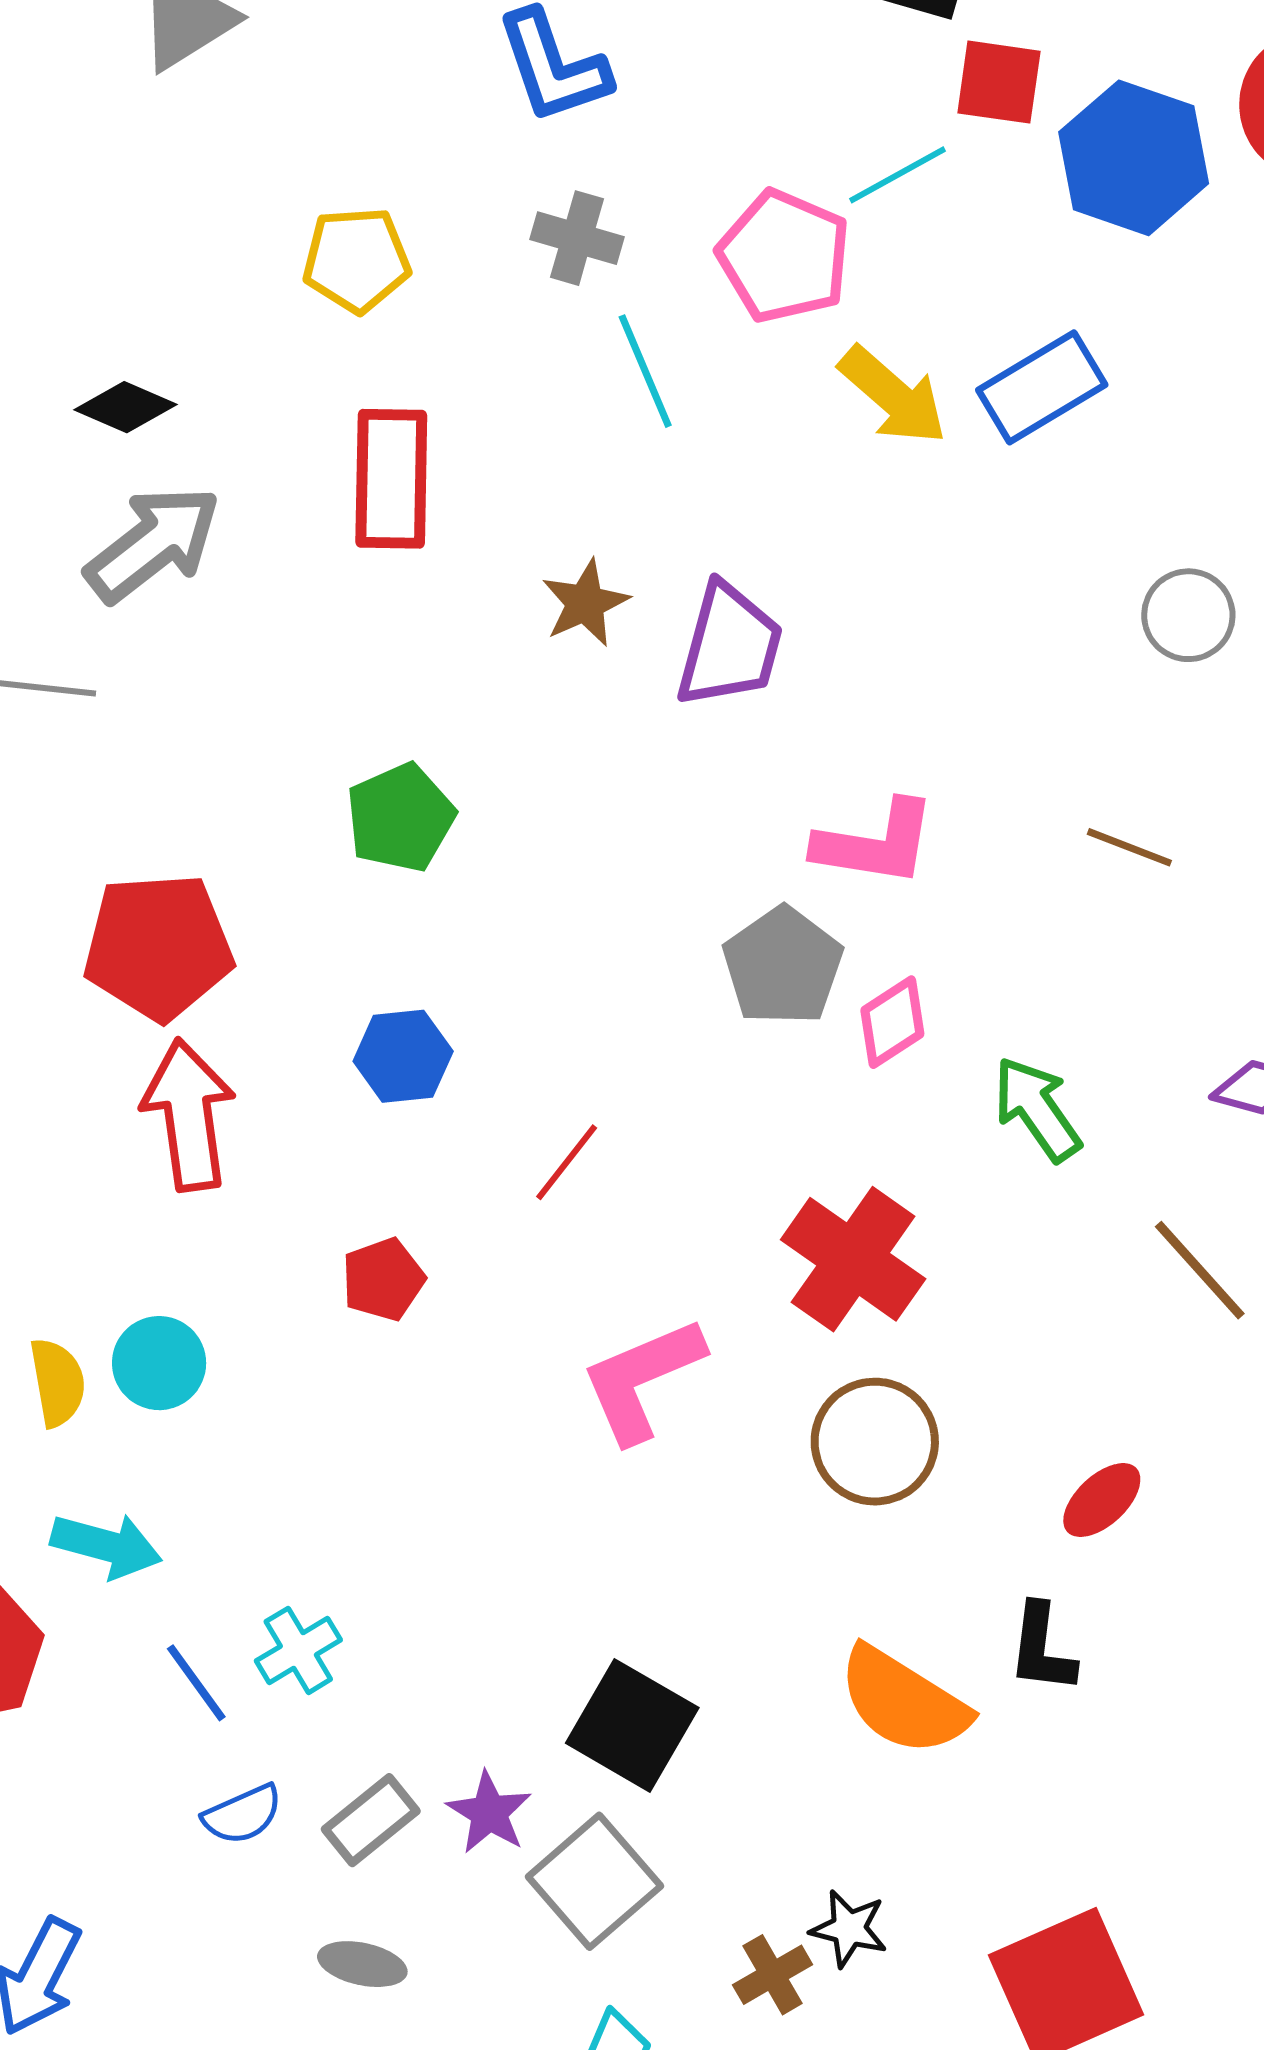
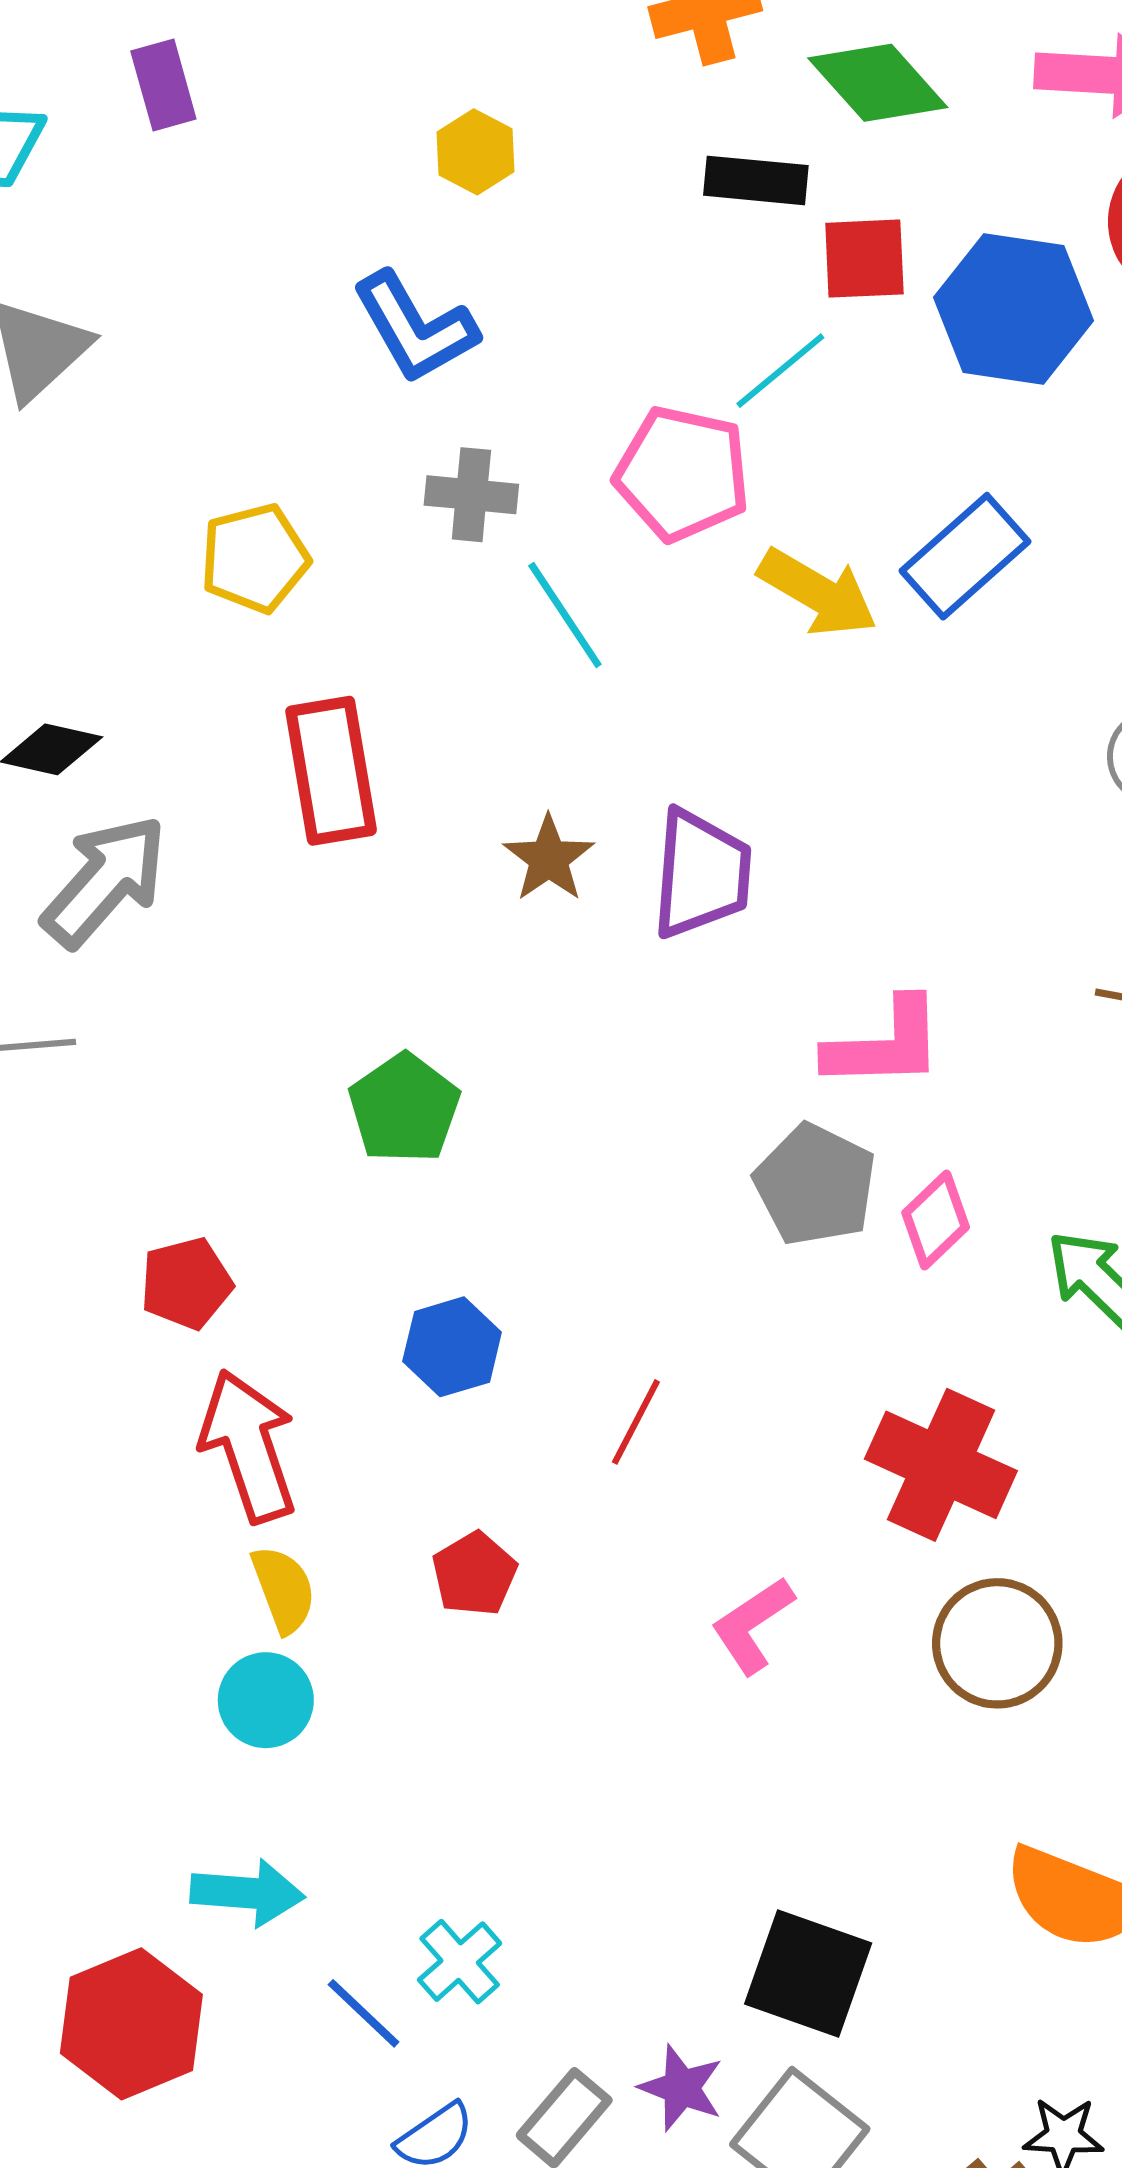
red pentagon: (158, 947) -> (186, 1283), size x0.6
pink L-shape: (642, 1379) -> (753, 1625), size x0.7
yellow semicircle: (57, 1382) -> (283, 1589), moved

